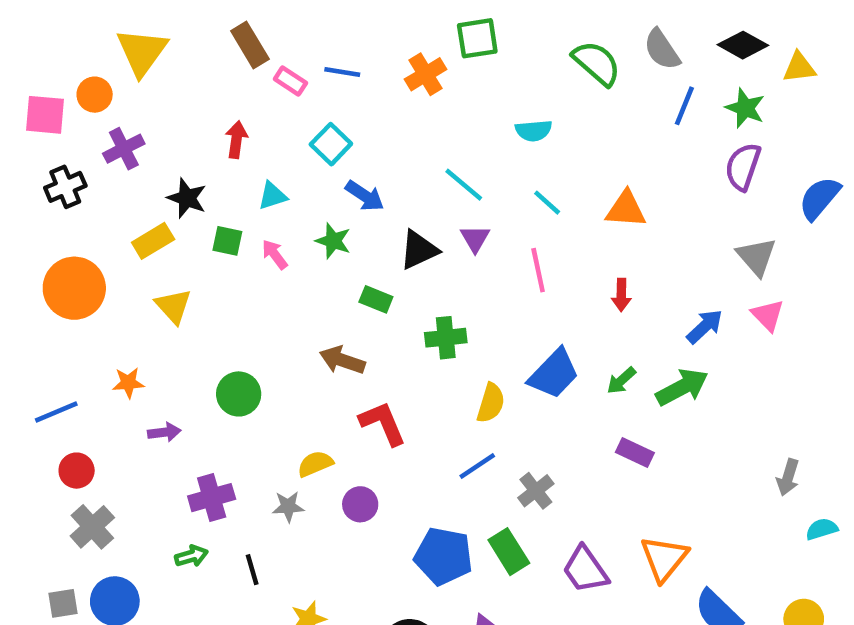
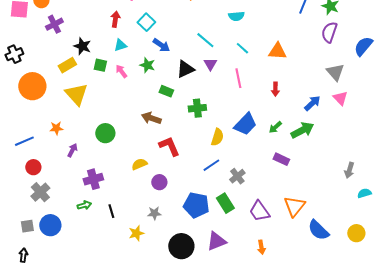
red arrow: (236, 140) -> (115, 19), moved
black cross: (65, 187) -> (14, 54), moved
yellow triangle: (173, 306) -> (76, 94), size x1.4
purple arrow: (164, 432) -> (72, 150), turned -56
gray star: (288, 507) -> (154, 213), moved

